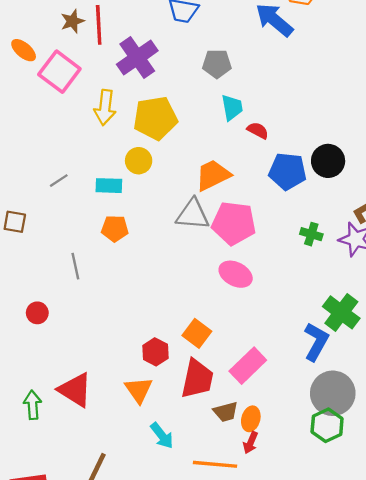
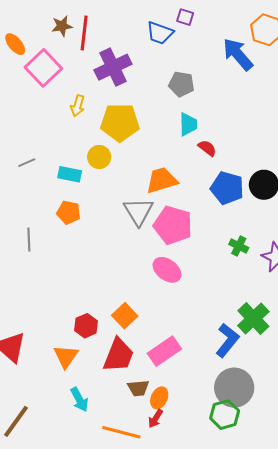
yellow arrow: (105, 107) -> (78, 106), size x0.7
gray triangle: (193, 214) -> (138, 212), turned 44

